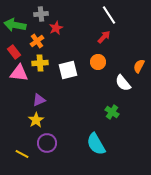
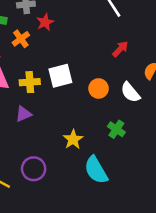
red arrow: (104, 37) -> (120, 49), moved
orange circle: (98, 62) -> (99, 88), moved
yellow cross: (40, 63) -> (30, 82), moved
yellow star: (36, 120) -> (73, 139), moved

